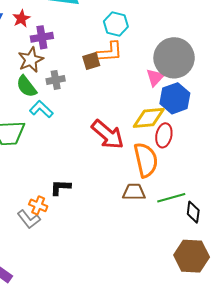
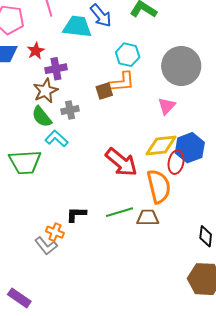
gray circle: (174, 58) -> (181, 66), moved
blue hexagon: (175, 98) -> (190, 148), moved
green line: (171, 198) -> (120, 212), moved

